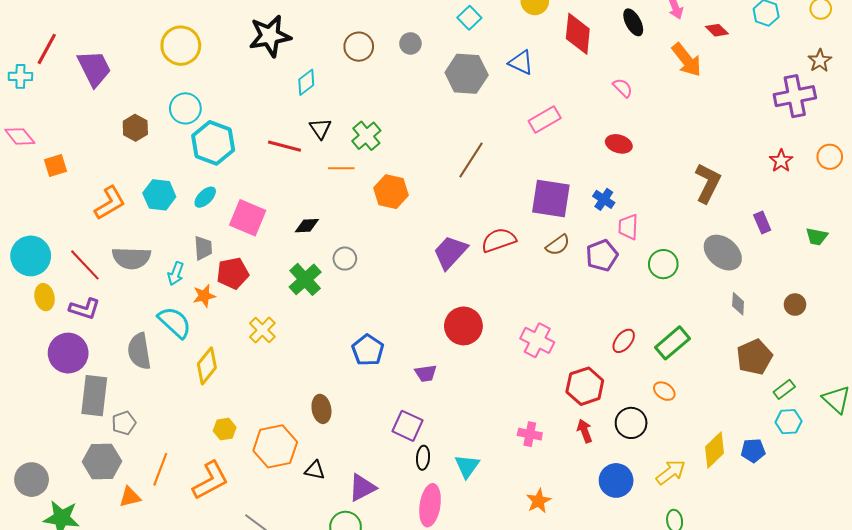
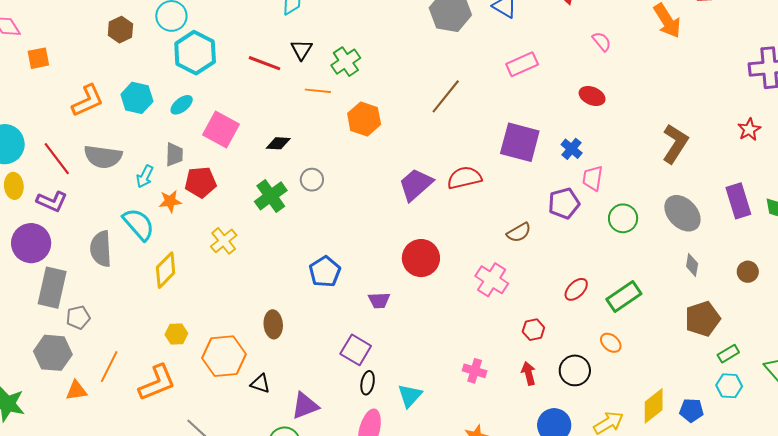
purple rectangle: (762, 222) -> (738, 201), moved, size x1.6
brown semicircle: (558, 245) -> (519, 232), moved
red hexagon: (585, 386) -> (533, 330), size x0.6

